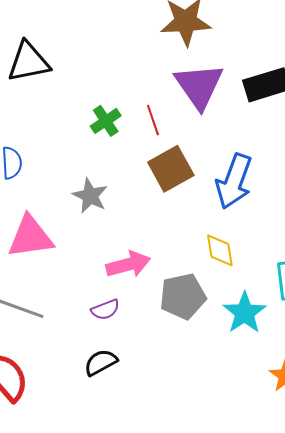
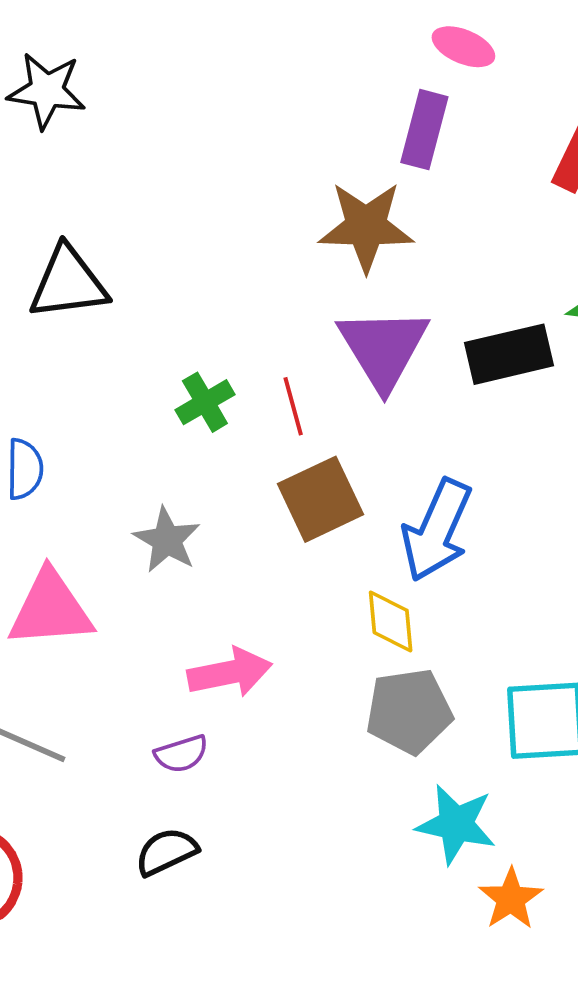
yellow diamond: (220, 250) -> (391, 621), moved
gray pentagon: (183, 296) -> (409, 711), moved
cyan star: (245, 313) -> (456, 824), moved, turned -30

